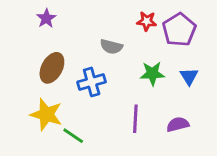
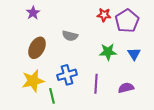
gray semicircle: (111, 47) -> (70, 36), moved
blue cross: (92, 82) -> (67, 75), moved
yellow star: (46, 114) -> (33, 81), turned -30
green line: (73, 136) -> (52, 96), turned 42

